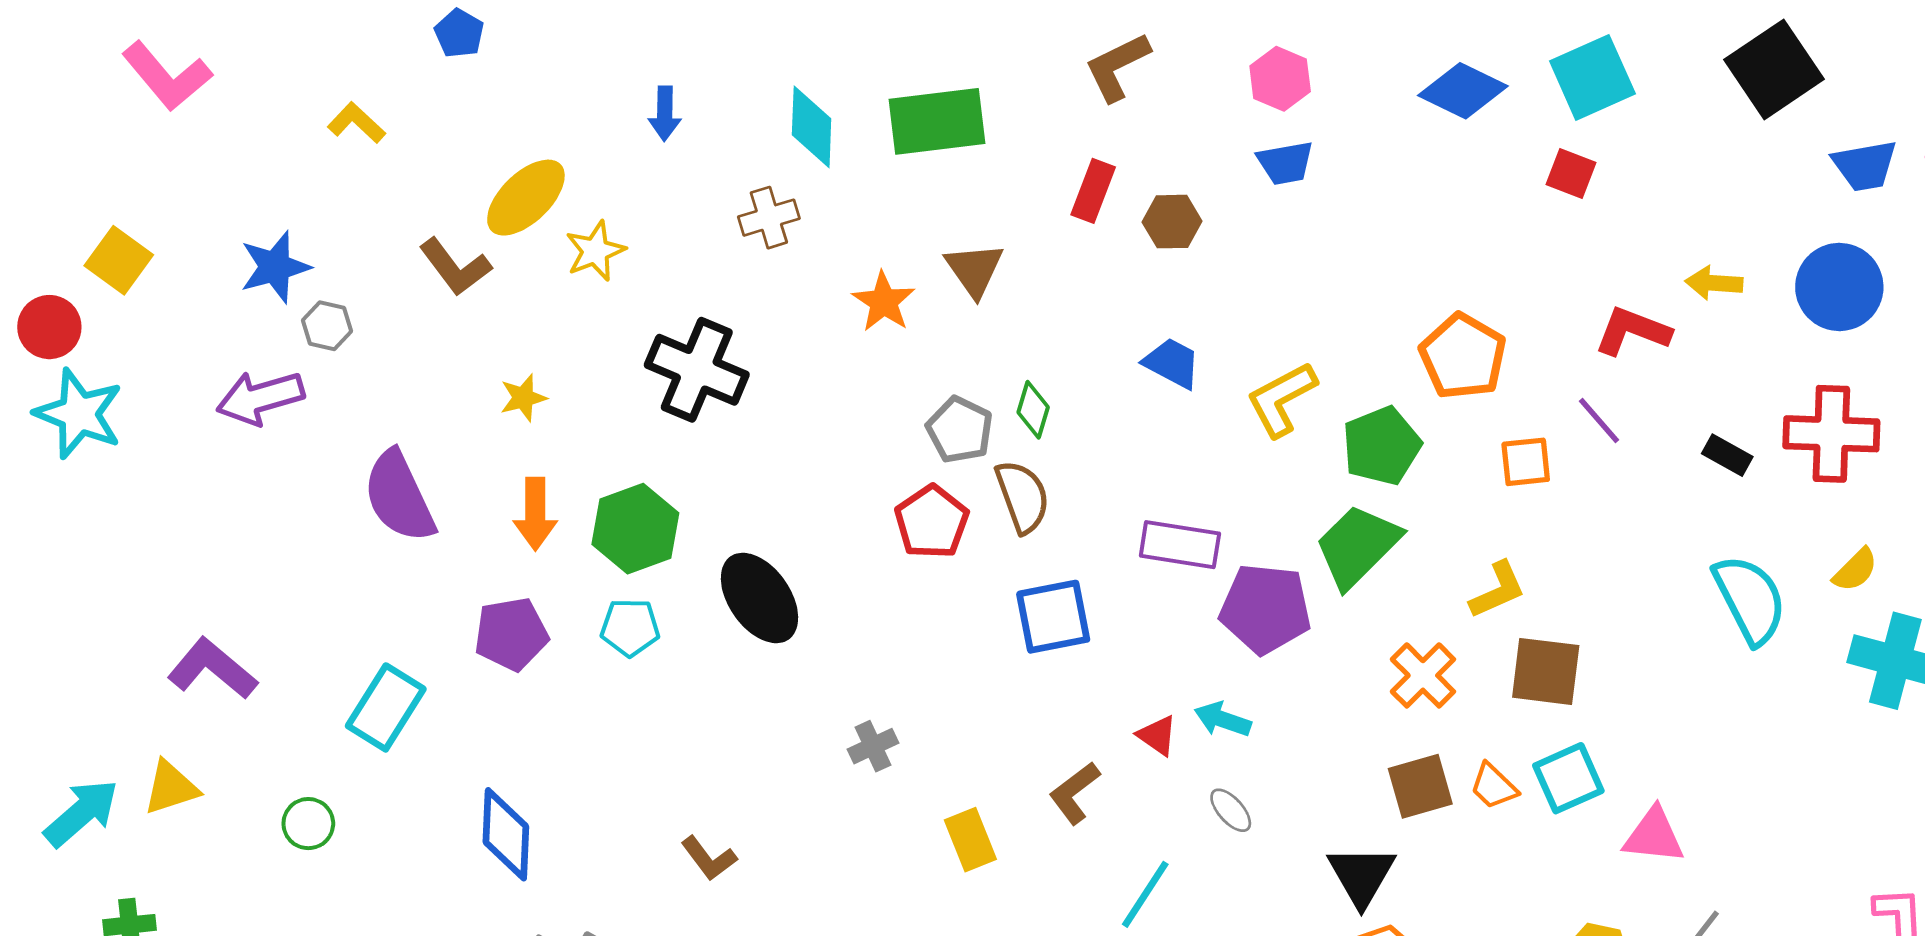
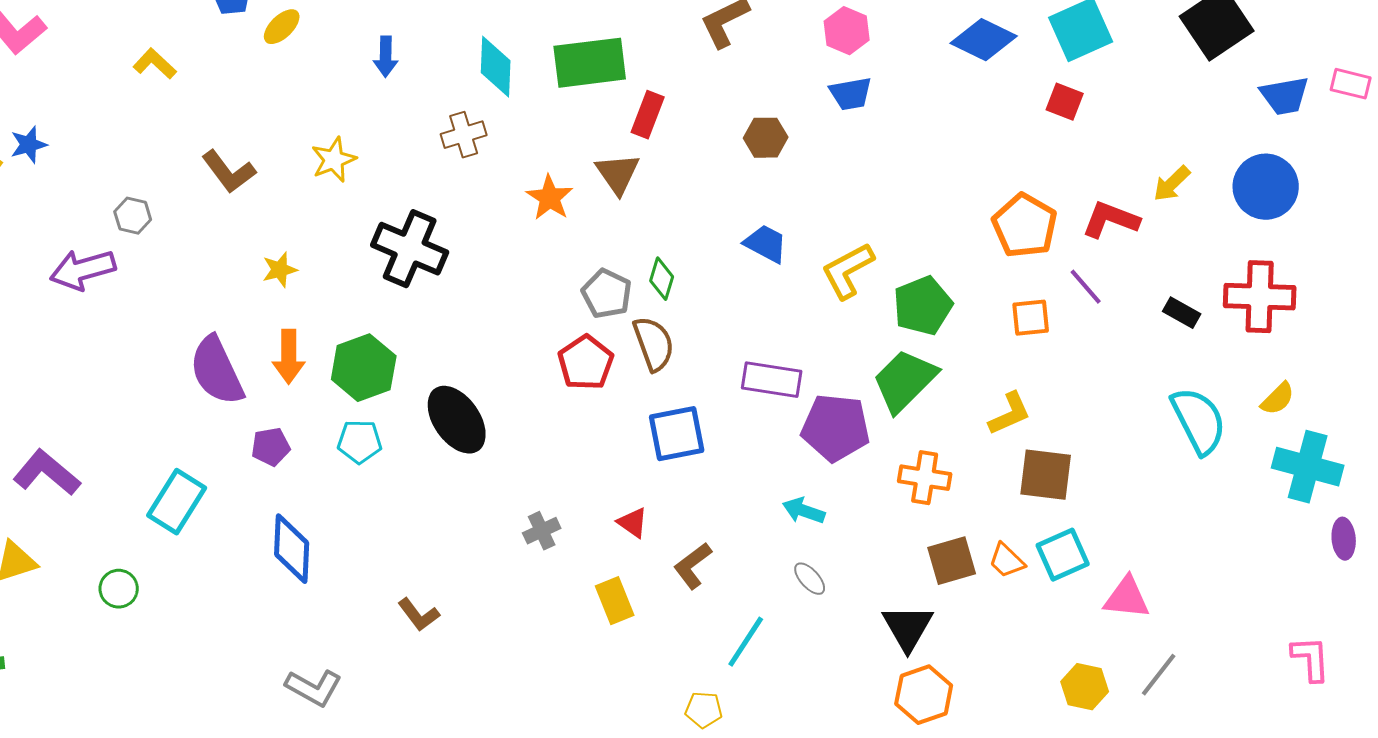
red rectangle: (1093, 191) -> (648, 115), moved
yellow ellipse: (526, 198) -> (282, 27), moved, size x0.6
blue star: (275, 267) -> (29, 145), moved, size x0.7
yellow arrow: (1714, 283) -> (1172, 184), turned -48
orange pentagon: (1463, 356) -> (1025, 226), moved
purple semicircle: (399, 497) -> (217, 371), moved
purple pentagon: (511, 634) -> (271, 447), size x0.7
orange cross: (1423, 675) -> (925, 478), moved, turned -36
red triangle: (1157, 735) -> (633, 523), moved
blue diamond: (506, 834) -> (292, 549), moved

